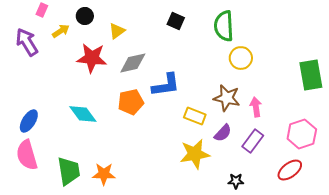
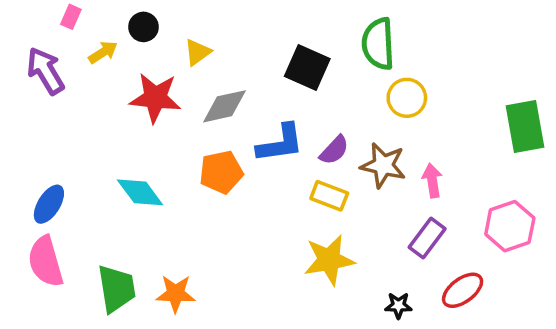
black square: (176, 21) -> (307, 67), moved, size x1.5
purple semicircle: (223, 133) -> (334, 150), moved
red ellipse: (290, 170) -> (463, 290), moved

